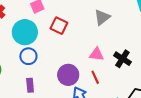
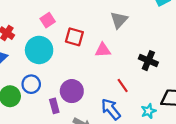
pink triangle: (97, 54) -> (103, 50), moved
blue circle: (28, 56) -> (31, 84), moved
purple circle: (68, 75) -> (72, 91), moved

